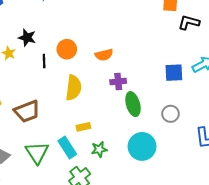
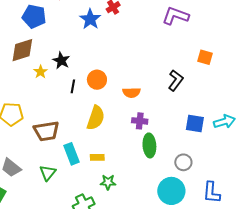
black L-shape: (189, 22) -> (176, 80), moved, turned 100
cyan circle: (142, 146) -> (171, 191), moved
cyan rectangle: (67, 147) -> (72, 154), moved
green triangle: (37, 153) -> (48, 173), size x0.7

